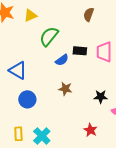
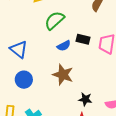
brown star: (65, 89) -> (63, 75), size x1.5
black star: (101, 97) -> (85, 99), moved

